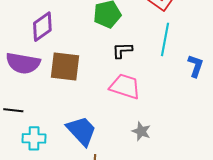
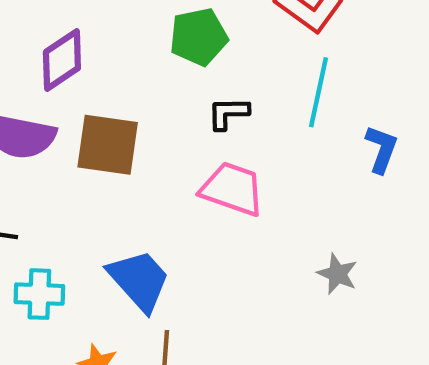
gray star: (141, 131) -> (337, 274), moved

